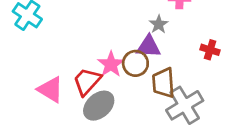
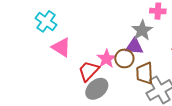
gray star: (159, 24) -> (142, 30), size x1.5
pink triangle: (50, 90) -> (61, 47), moved

